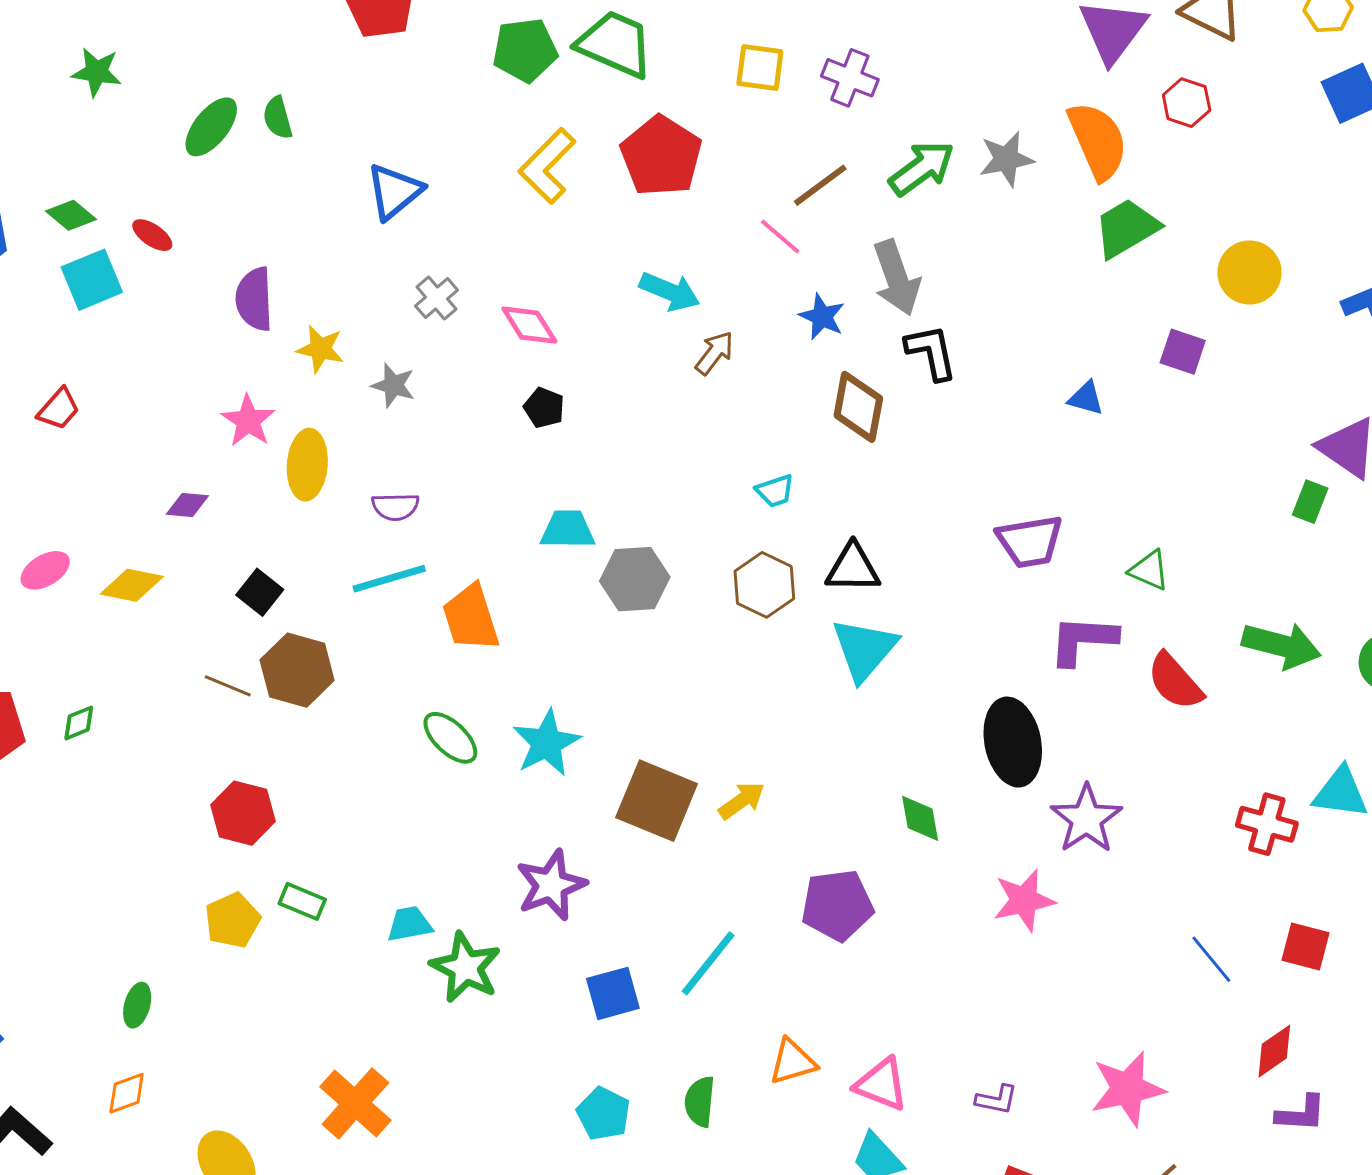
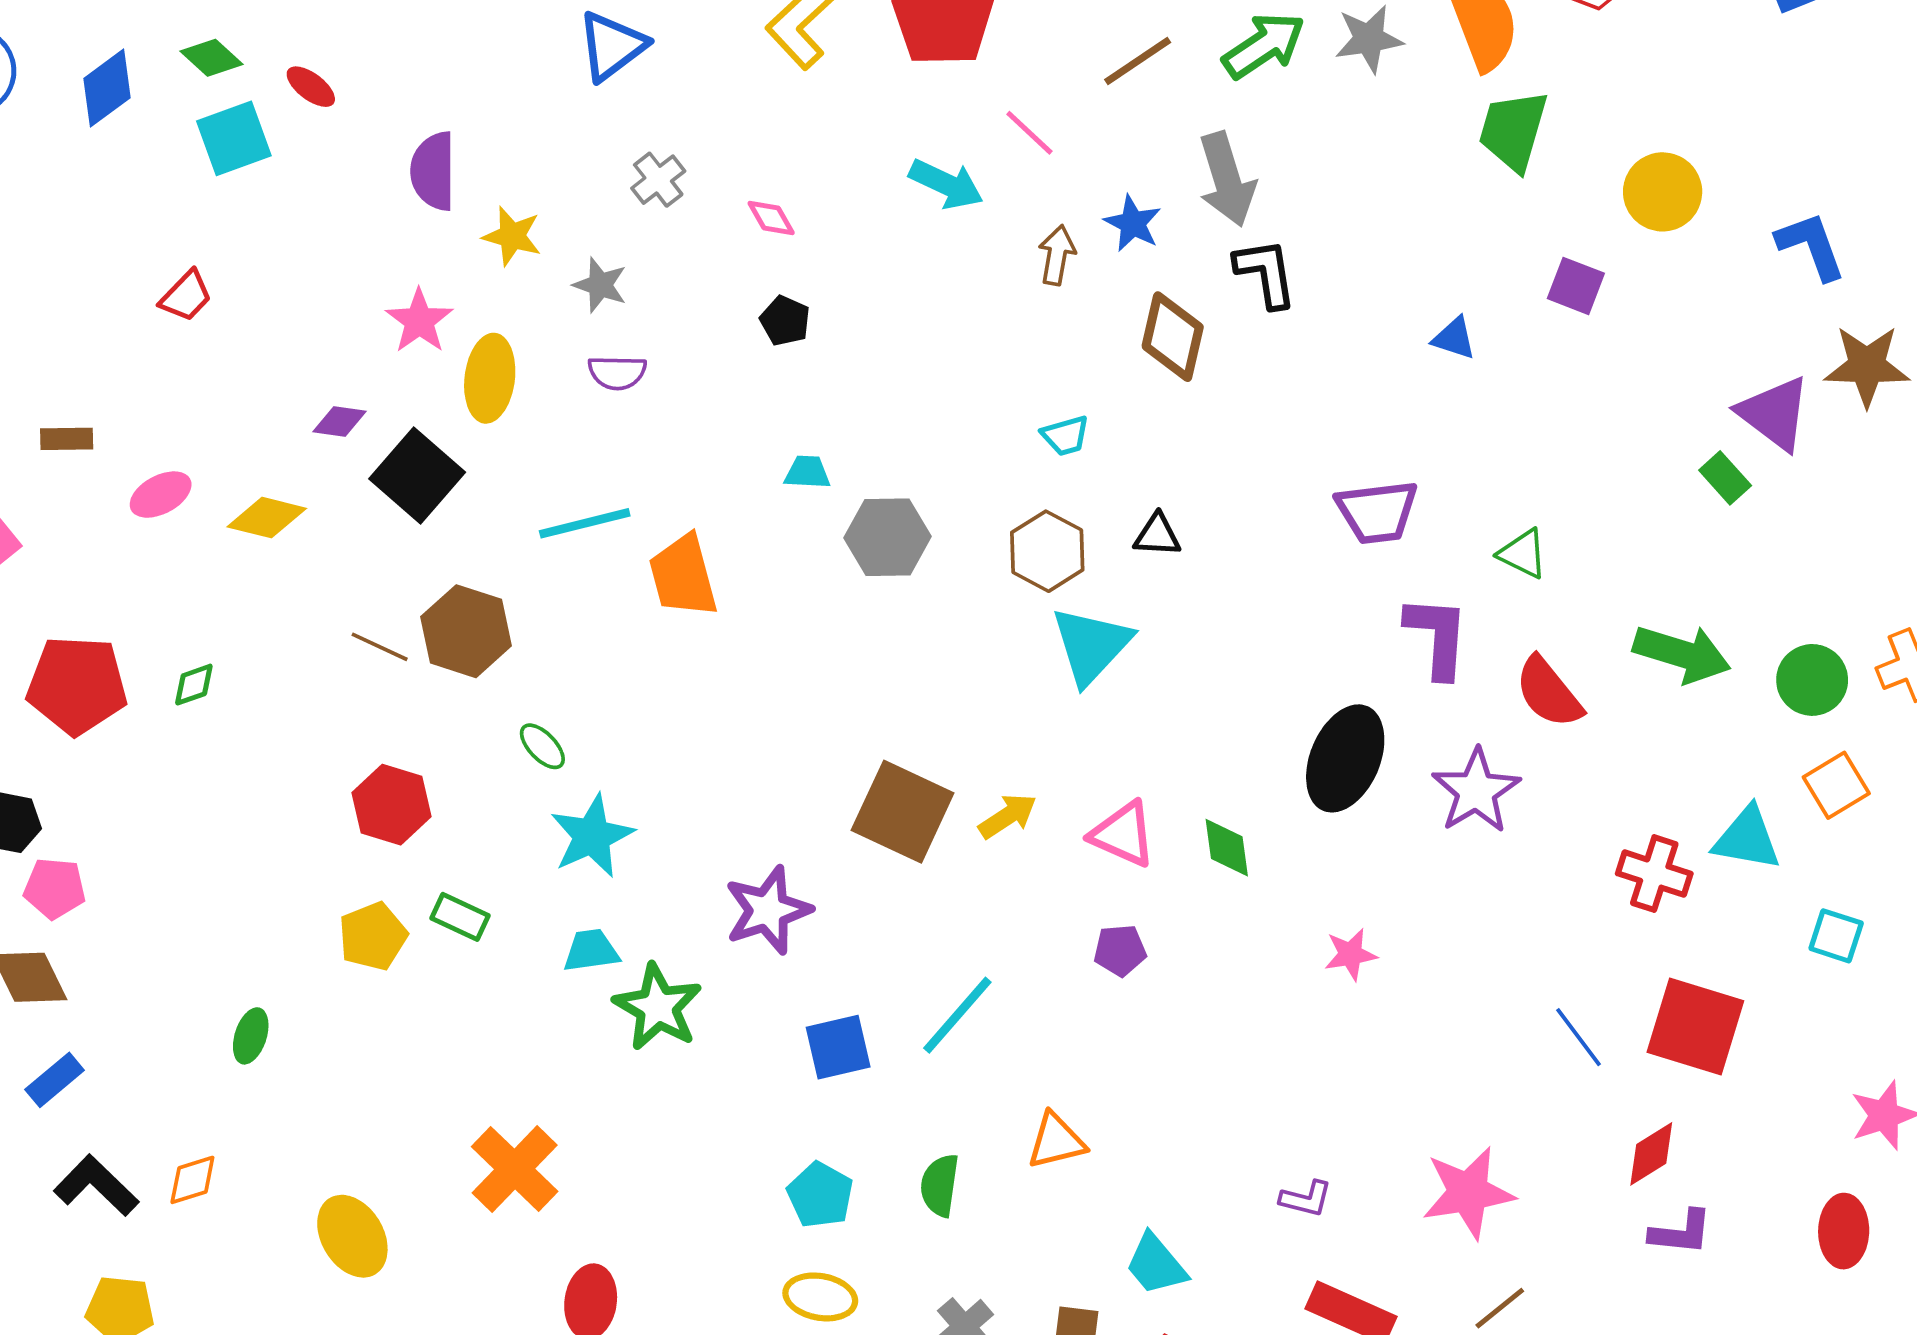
green trapezoid: (1127, 228) -> (1513, 131), turned -46
pink line: (780, 236) -> (1029, 133), moved
pink diamond: (529, 325) -> (771, 218), size x0.7
brown arrow: (714, 353) -> (1057, 255), moved, turned -30
green rectangle: (1310, 502) -> (1725, 478), turned -66
purple semicircle: (395, 507) -> (617, 373), moved
cyan trapezoid: (568, 530) -> (807, 472), size x0.7
black triangle: (853, 568) -> (1157, 535), size x0.7
black square: (260, 592) -> (417, 475), moved, size x1.6
purple L-shape: (1083, 640) -> (1437, 636), turned 88
cyan triangle: (864, 649) -> (1091, 645), moved
green ellipse: (450, 738) -> (542, 746), moved, size x0.7
black ellipse: (1013, 742) -> (1345, 758), turned 32
cyan star: (547, 743) -> (592, 836), moved
purple star: (1086, 819) -> (1476, 791), moved
pink star: (1024, 900) -> (1351, 954), size x0.7
purple pentagon: (837, 905) -> (1120, 950), size x0.6
red square: (1306, 947) -> (1695, 1027), size x1.6
pink triangle: (881, 1084) -> (1123, 834), moved
orange diamond: (127, 1093) -> (192, 1180), moved

